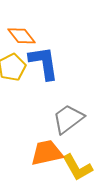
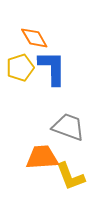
gray trapezoid: (68, 119) -> (68, 127), turned 48

